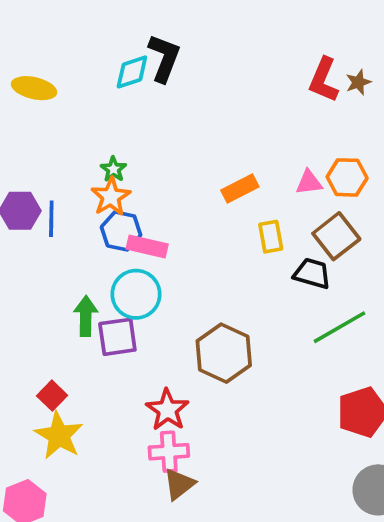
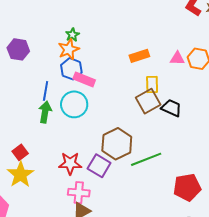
blue line: (51, 219) -> (46, 91), moved
brown square: (336, 236) -> (148, 101), moved
green line: (340, 327) -> (146, 159), moved
purple square: (117, 337) -> (99, 166), moved, turned 30
red star: (167, 410) -> (70, 163), moved, turned 30

